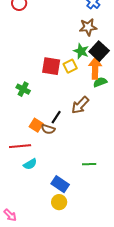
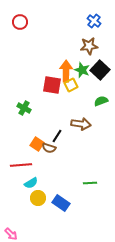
orange arrow: (95, 68) -> (66, 71), moved
brown arrow: (80, 105) -> (81, 124), turned -126
yellow circle: (59, 202) -> (38, 198), moved

